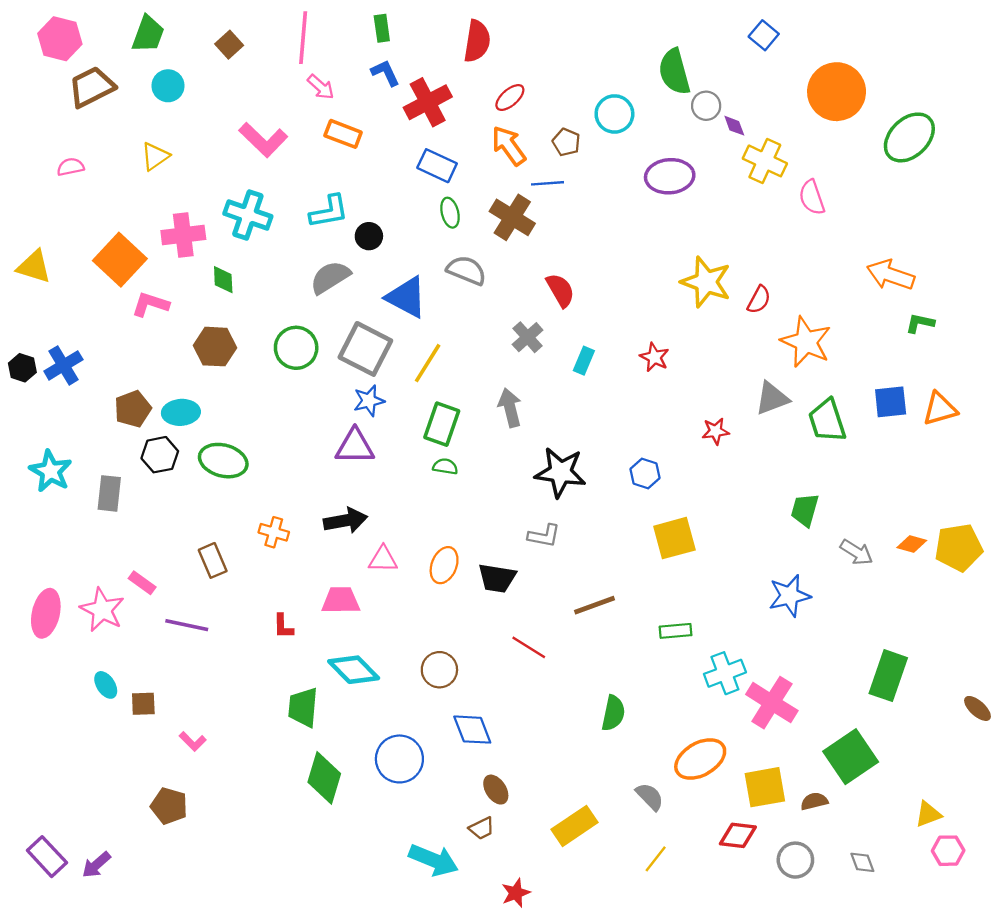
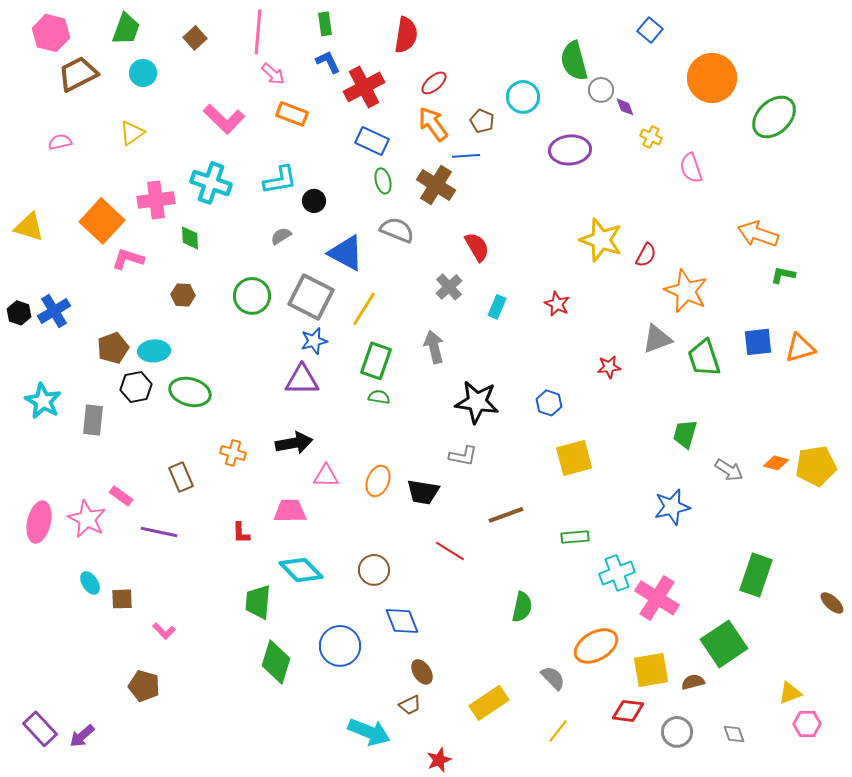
yellow cross: (765, 161) -> (651, 137), size x0.6
gray semicircle: (330, 277) -> (281, 236), size x0.6
brown hexagon: (215, 347) -> (183, 295), size x0.7

